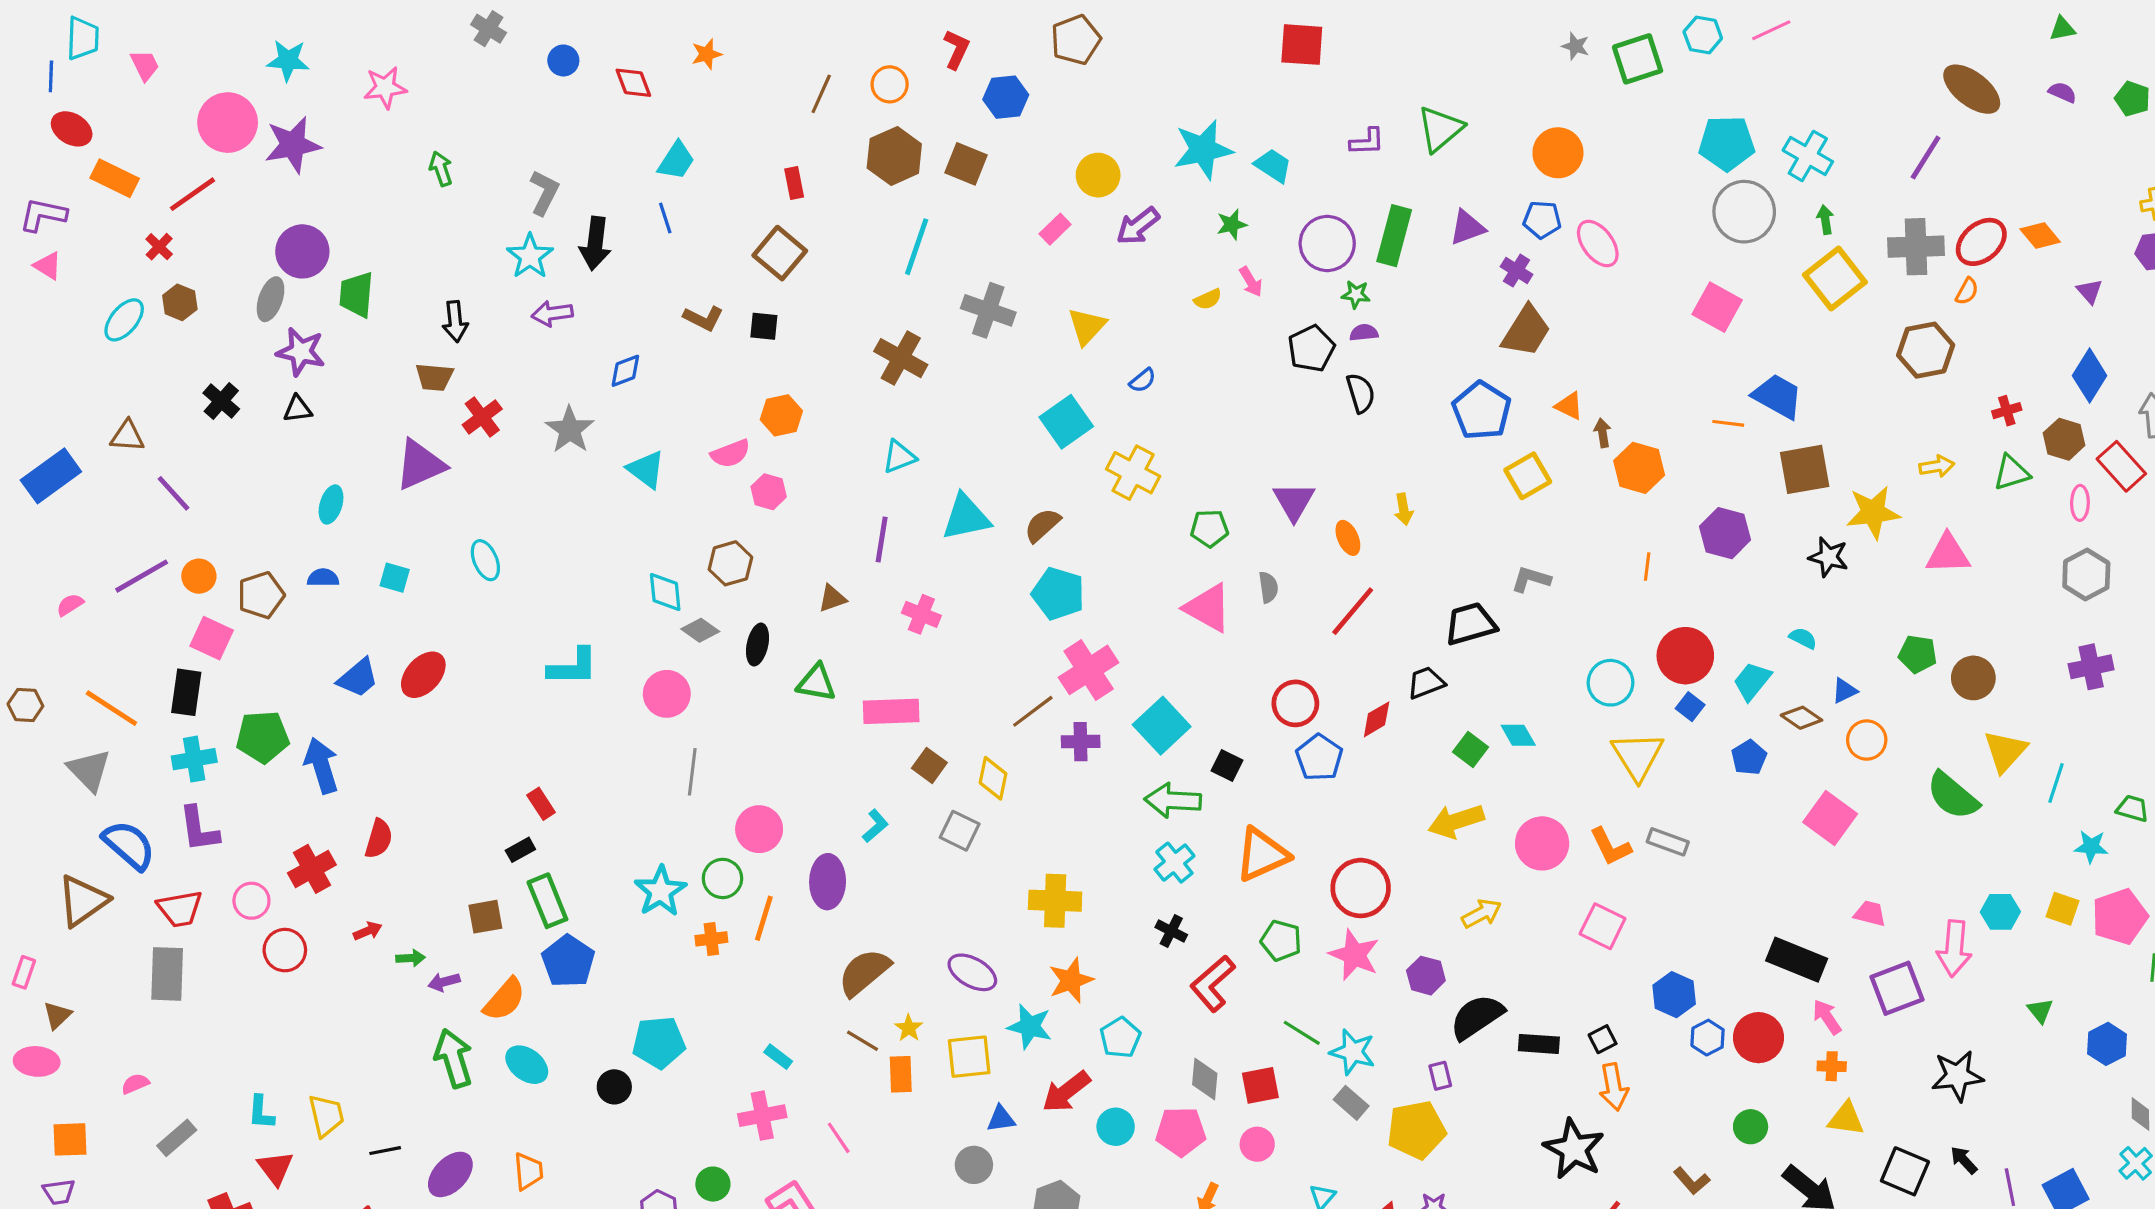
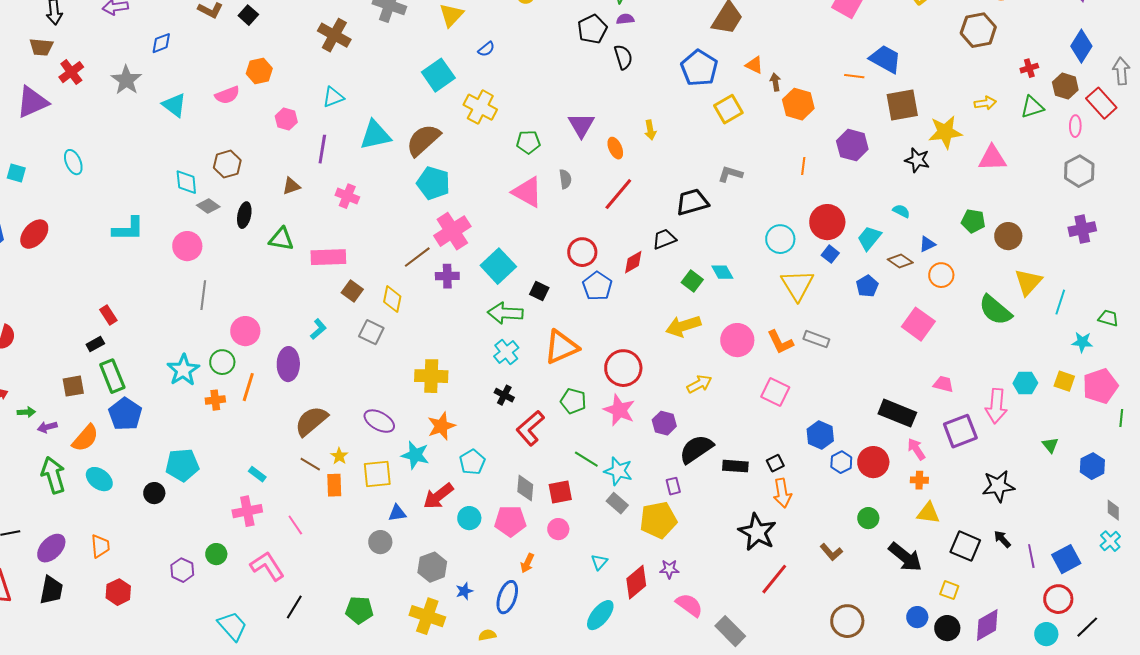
black square: (764, 326) -> (248, 15), turned 36
pink hexagon: (769, 492) -> (286, 119), moved
brown semicircle: (1042, 525) -> (423, 140), size x1.5

